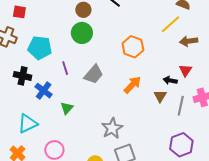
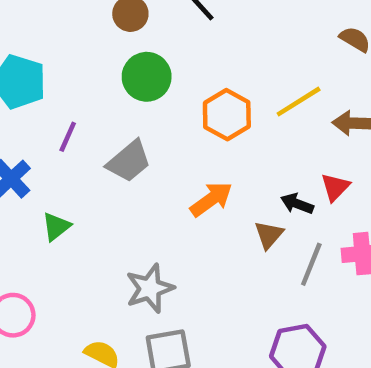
yellow line: (171, 24) -> (299, 102), moved
green circle: (82, 33) -> (147, 77), moved
purple line: (65, 68) -> (68, 137), turned 32

